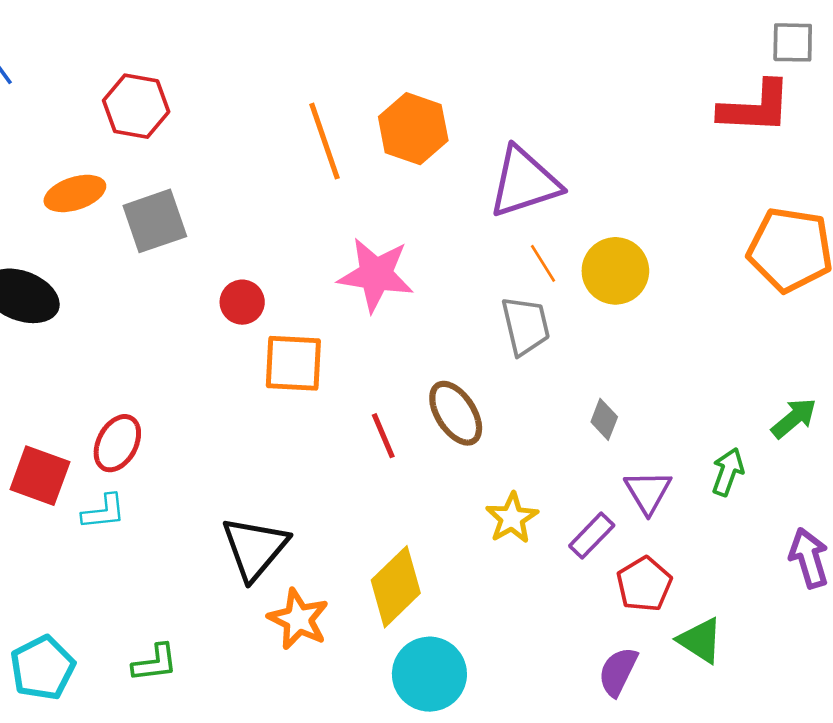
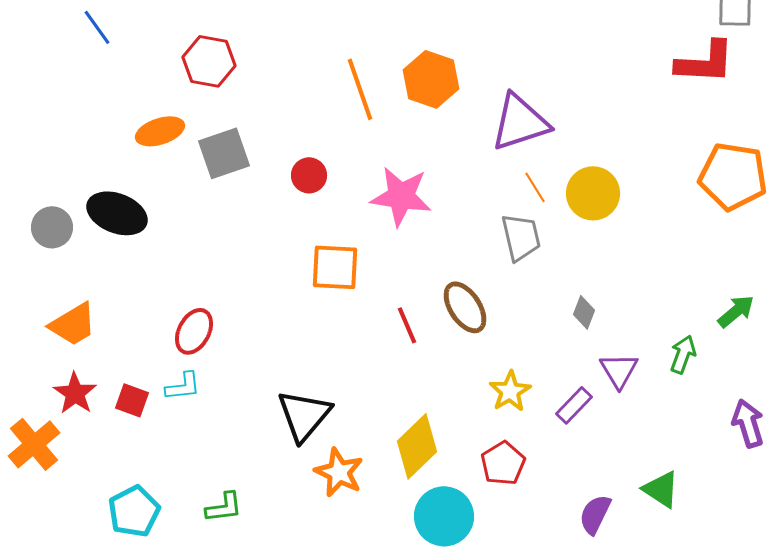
red circle: (242, 302) -> (309, 175), moved
red square: (40, 476) -> (132, 400), moved, size x0.7
red pentagon: (644, 584) -> (503, 463), moved

